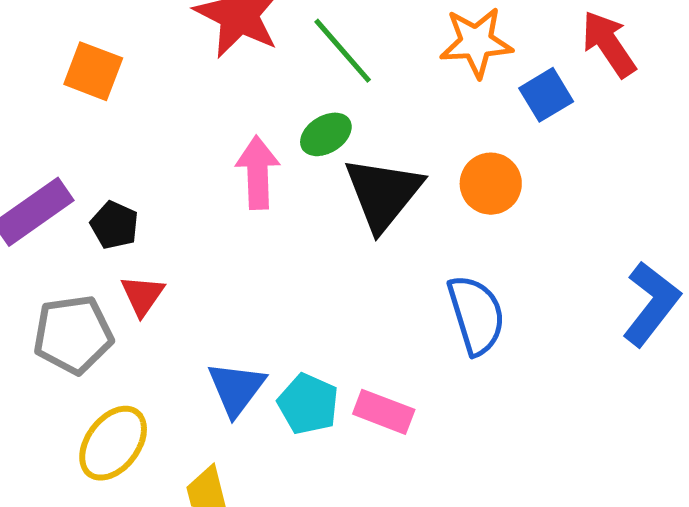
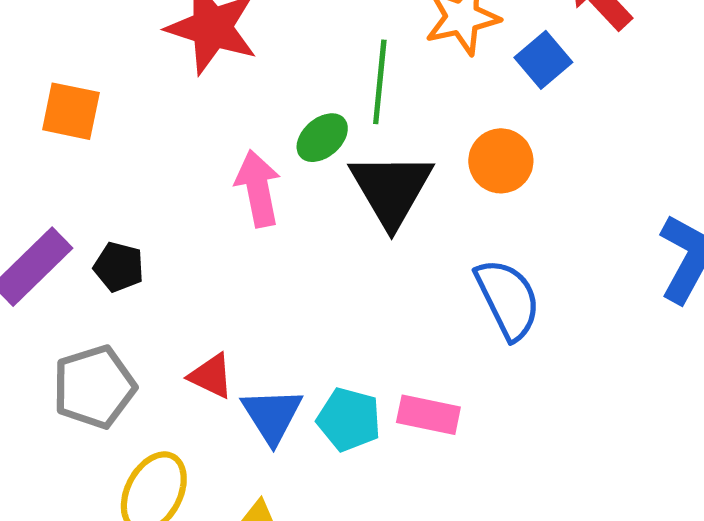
green line: (343, 51) -> (380, 82), moved, turned 56
red triangle: (142, 295) -> (211, 376), moved, turned -30

